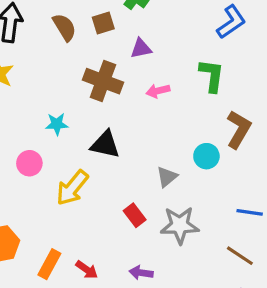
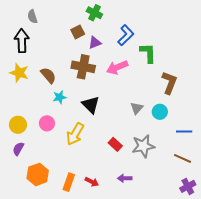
blue L-shape: (231, 22) -> (126, 35), moved
brown semicircle: (64, 27) -> (48, 75), moved
purple triangle: (141, 49) -> (95, 43), moved
pink arrow: (158, 91) -> (117, 67), size x1.5
black triangle: (105, 145) -> (91, 105), turned 42
cyan circle: (206, 156) -> (160, 112), moved
gray triangle: (167, 177) -> (137, 108), moved

